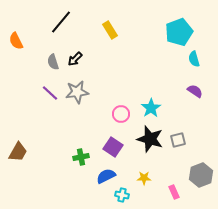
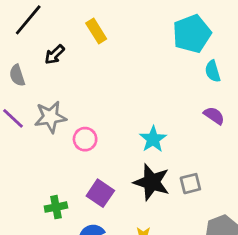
black arrow: (75, 59) -> (55, 55), moved
pink circle: (121, 114) -> (85, 139), moved

